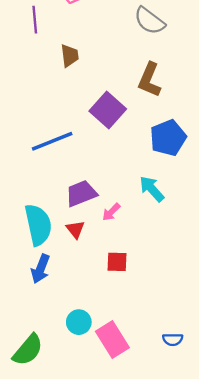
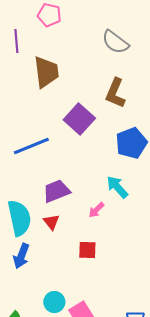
brown trapezoid: (70, 56) -> (46, 72), size x1.6
pink arrow: (111, 212) -> (96, 210), moved

